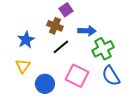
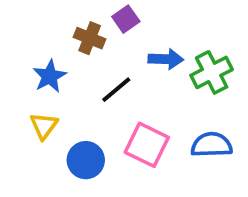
brown cross: (55, 26) -> (90, 38), moved
green cross: (103, 49) -> (212, 72), moved
blue semicircle: (111, 76) -> (212, 145), turned 120

